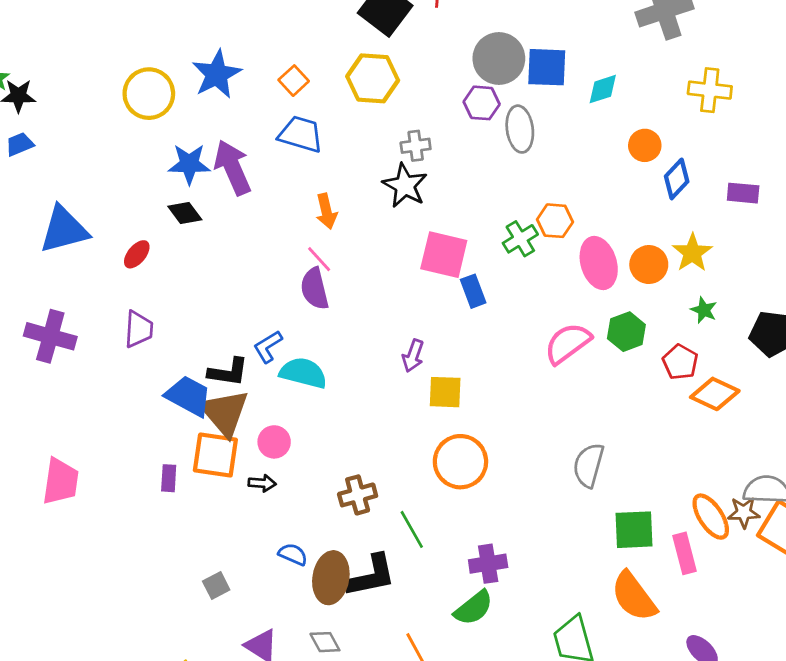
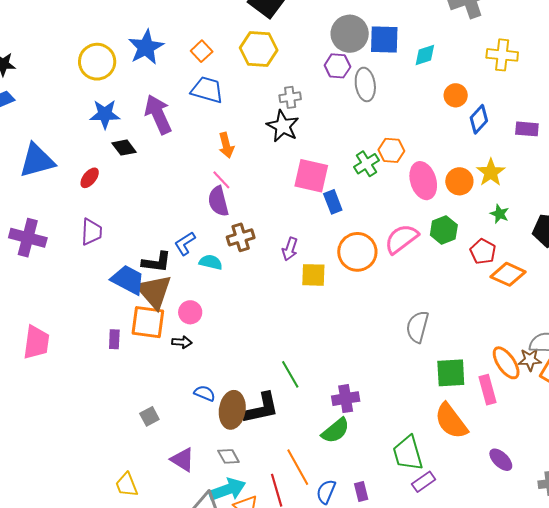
blue star: (189, 164) -> (105, 114), moved
cyan semicircle: (303, 373) -> (211, 262), size x0.7
orange circle: (460, 462) -> (357, 252), moved
brown cross: (358, 495) -> (241, 237), moved

